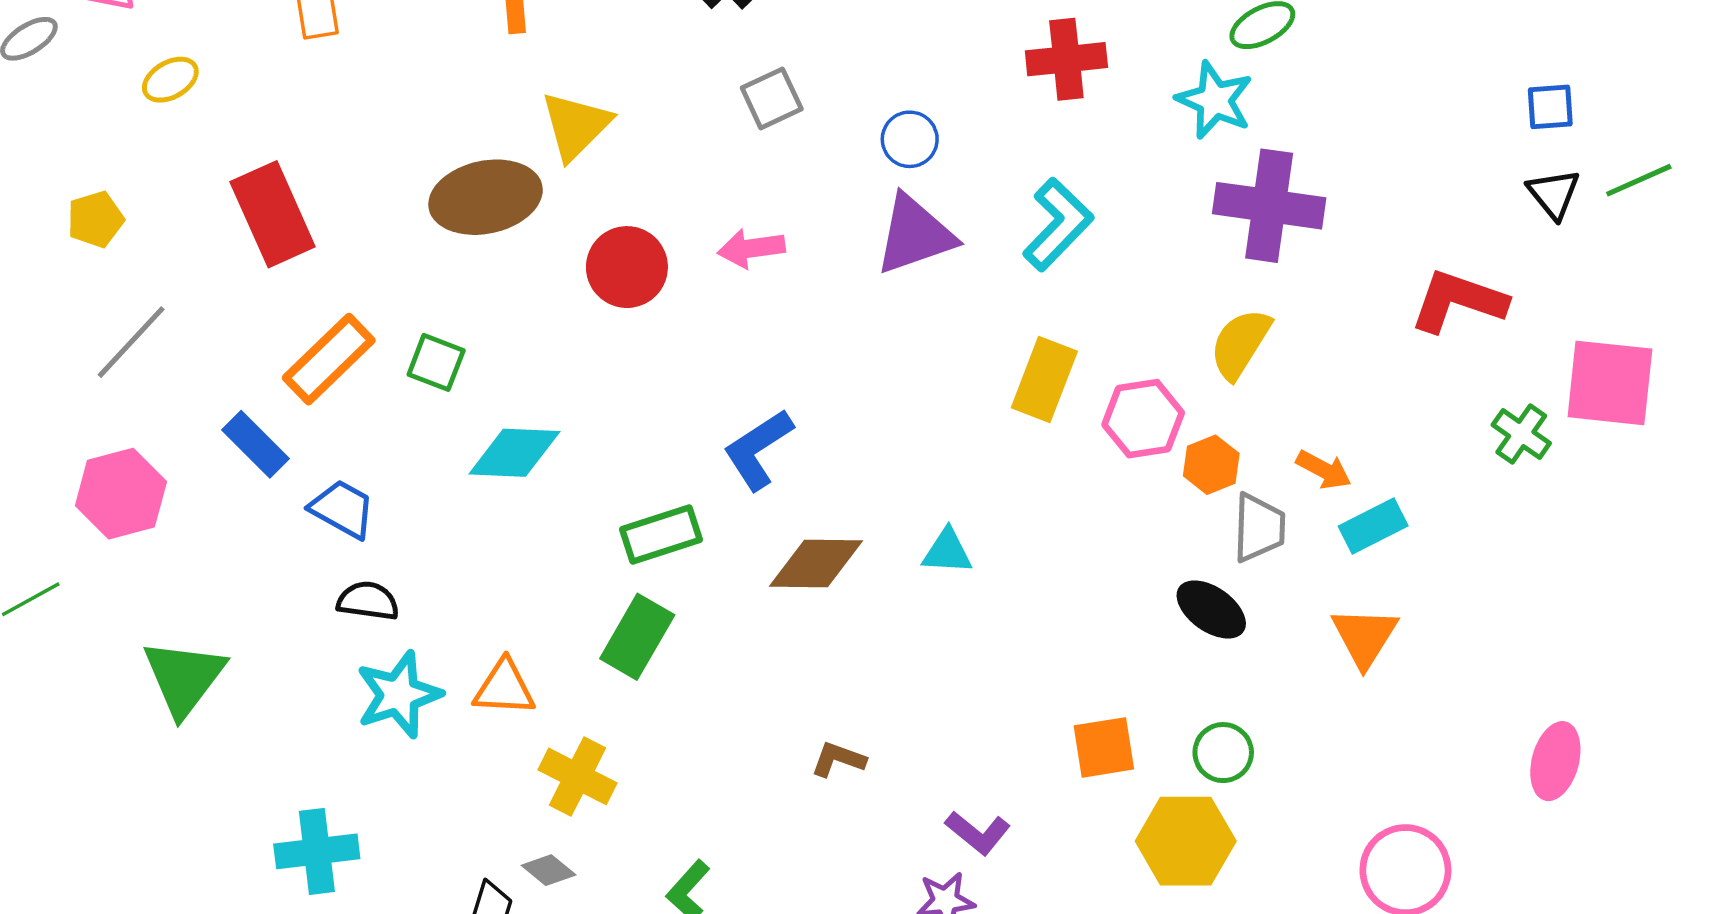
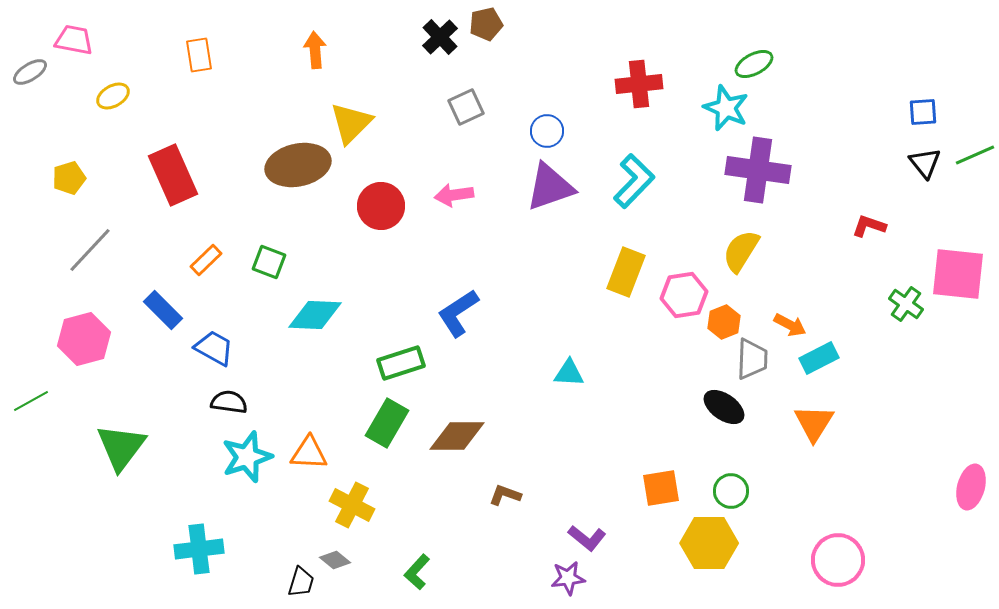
red L-shape: (1458, 301) -> (869, 226), size x0.6
orange rectangle: (329, 359) -> (206, 260), size x0.6
brown diamond: (816, 563) -> (457, 436), moved
pink ellipse: (1555, 761) -> (971, 487), moved

